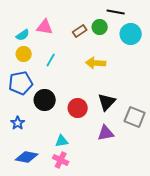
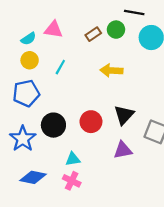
black circle: (45, 100) -> (53, 125), moved
blue star: (18, 123) -> (23, 139), size x1.6

